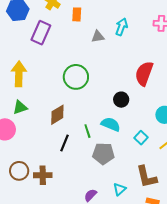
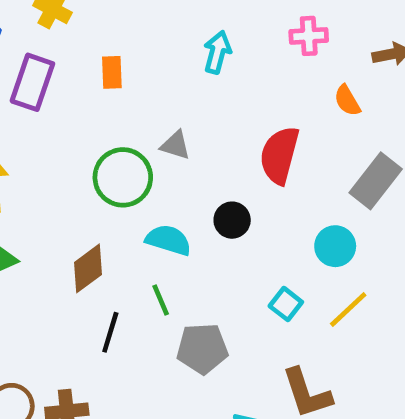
orange rectangle: (77, 14) -> (112, 72), moved
gray triangle: (98, 37) -> (175, 145), moved, turned 32
cyan semicircle: (111, 124) -> (168, 240), moved

